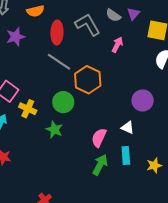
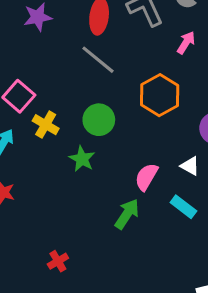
orange hexagon: (88, 80) -> (160, 95), moved
cyan rectangle: (126, 155) -> (183, 207), turned -54
green arrow: (100, 165) -> (127, 214), moved

